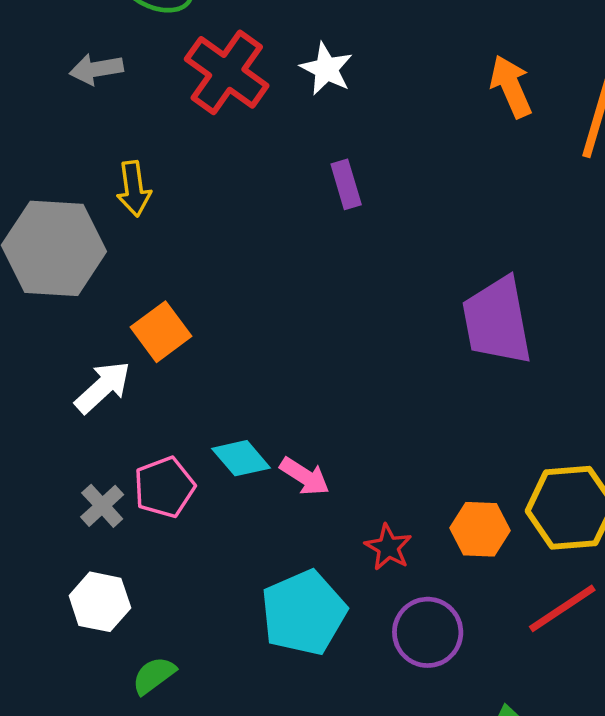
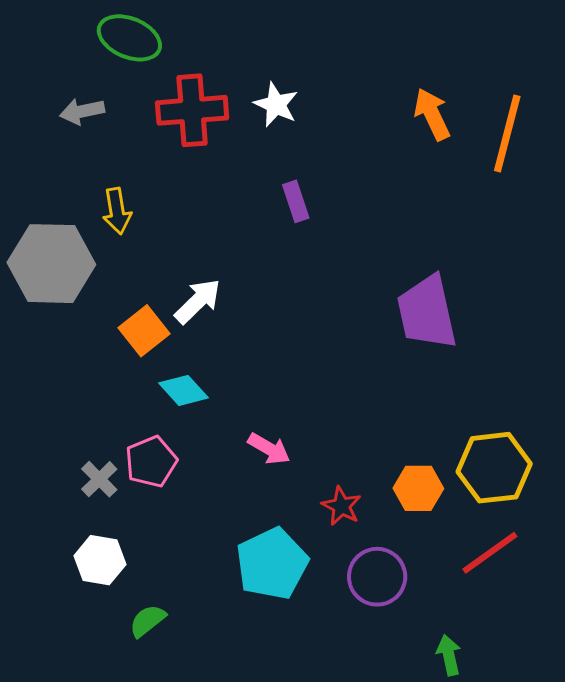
red cross: (227, 72) -> (192, 110), turned -38
white arrow: (103, 387) -> (198, 301), moved
cyan diamond: (241, 458) -> (183, 390), moved

